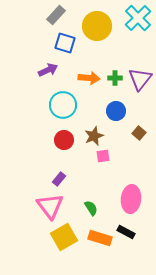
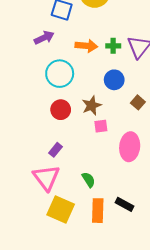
pink ellipse: (131, 199) -> (130, 147), moved
yellow square: (64, 237) -> (61, 210), turned -36
orange rectangle: (100, 238) -> (98, 211), turned 75

